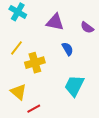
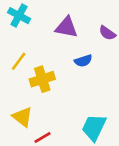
blue semicircle: (68, 49) -> (83, 61), turned 104
cyan trapezoid: (74, 86) -> (94, 127), moved

